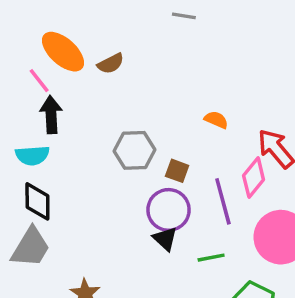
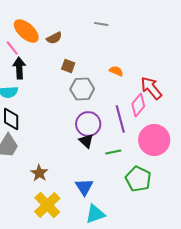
gray line: (184, 16) -> (101, 24), moved
gray hexagon: (134, 150) -> (82, 89), moved
brown square: (177, 171) -> (68, 66), moved

